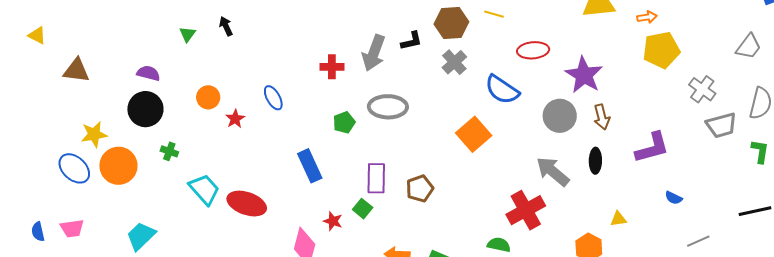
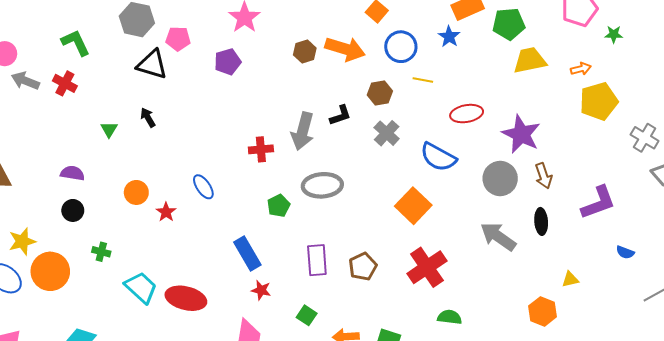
brown hexagon: (451, 23) -> (380, 93), size x0.7
black circle: (145, 109) -> (73, 210), size x0.6
green square: (363, 209) -> (307, 315), moved
red cross: (526, 210) -> (427, 267), moved
red star: (333, 221) -> (261, 290), moved

